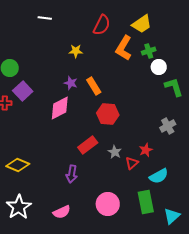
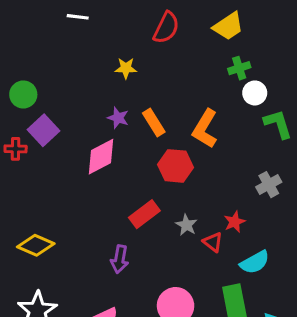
orange L-shape: (124, 48) -> (205, 129), moved
red triangle: (132, 163) -> (213, 242), turned -40

